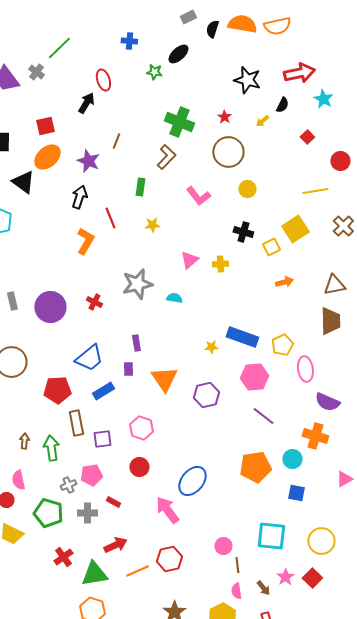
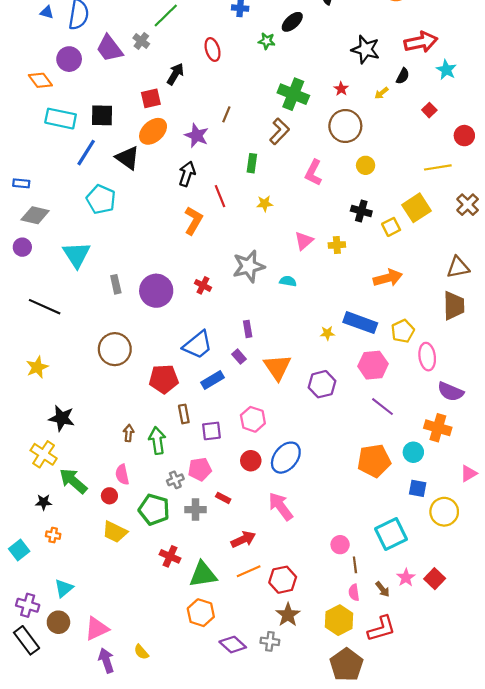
black arrow: (86, 103) -> (175, 74), moved
pink L-shape: (198, 196) -> (313, 173), turned 65
orange arrow: (284, 282) -> (388, 278), moved, size x1.5
purple rectangle: (128, 369) -> (239, 357), turned -40
brown rectangle: (76, 423) -> (184, 414), size x0.7
blue ellipse: (192, 481) -> (286, 458), moved
cyan square: (271, 536) -> (391, 534), turned -32
yellow circle: (321, 541) -> (444, 512), moved
red arrow: (115, 545) -> (243, 539), moved
red cross: (63, 557) -> (170, 556), turned -30
red hexagon: (169, 559) -> (283, 580), moved

